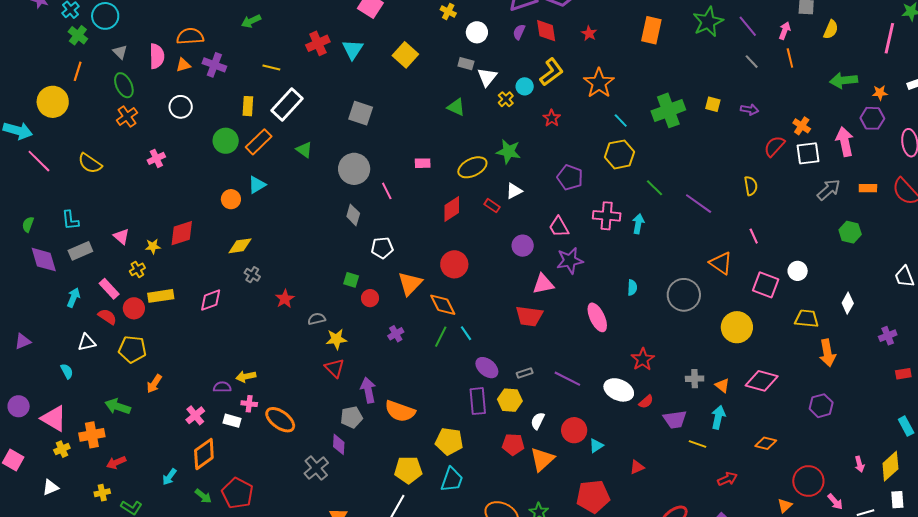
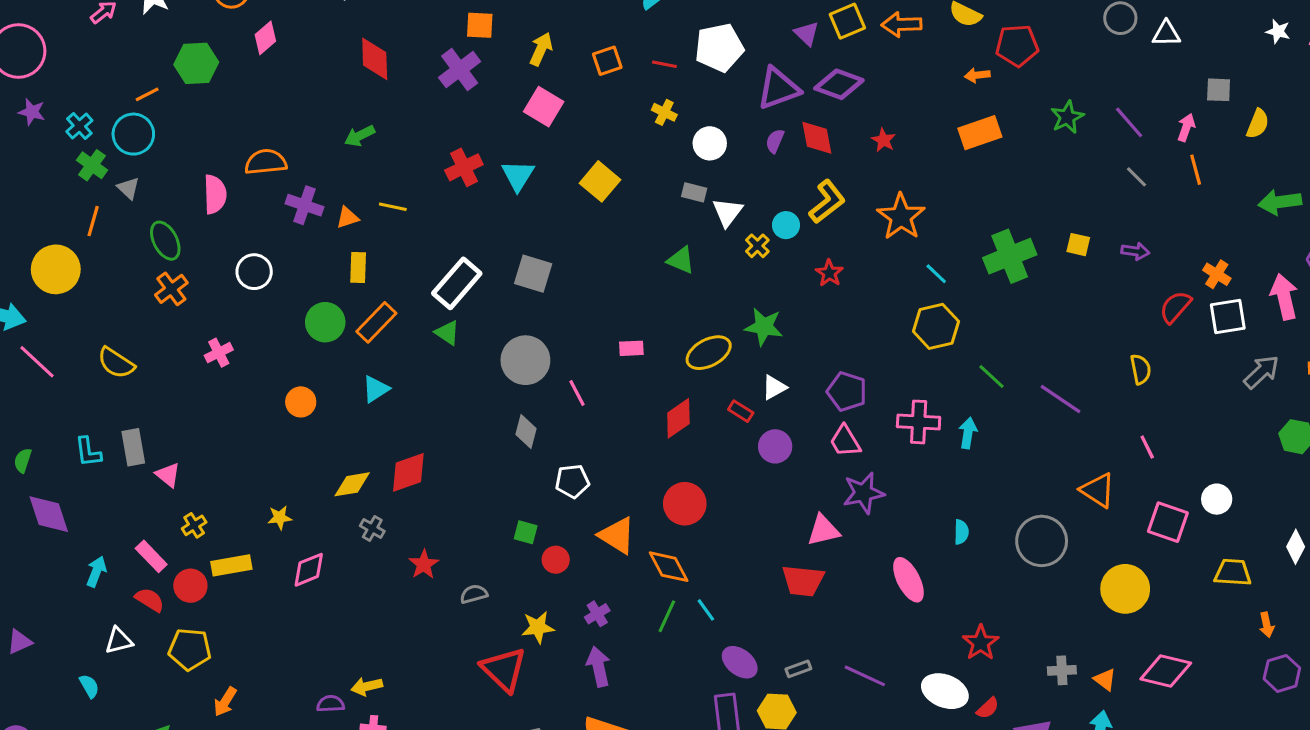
green star: (708, 22) -> (1067, 117), size x0.7
orange rectangle: (651, 30) -> (980, 133), turned 60
gray triangle: (120, 52) -> (128, 188), moved
orange triangle: (183, 65) -> (347, 218), moved
white rectangle: (287, 105) -> (457, 283), moved
purple pentagon: (570, 177) -> (847, 392), moved
orange circle: (231, 199) -> (301, 402), moved
red diamond: (182, 233) -> (408, 472), moved
yellow star: (153, 246) -> (280, 517), moved
purple circle: (523, 246) -> (775, 446), moved
gray rectangle: (80, 251) -> (133, 447), moved, turned -75
orange triangle: (410, 284) -> (617, 535), turned -40
yellow star: (336, 339) -> (538, 627), moved
orange arrow: (827, 353) -> (1267, 625), size x0.6
red triangle: (335, 368) -> (504, 669), size x1.5
purple arrow: (368, 390) -> (598, 667), moved
purple hexagon: (821, 406) -> (1282, 673), moved

